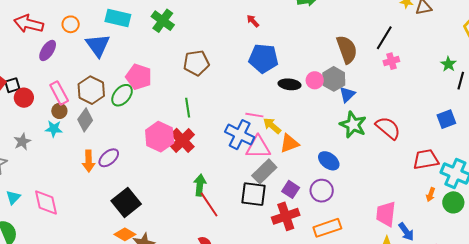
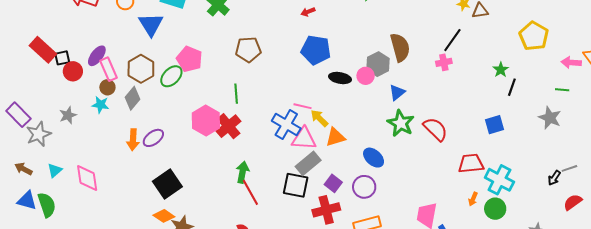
red arrow: (253, 21) -> (308, 12), turned -72
black line: (384, 38) -> (452, 40), moved
purple ellipse: (48, 50) -> (97, 56), moved
gray hexagon: (334, 79) -> (378, 64), moved

